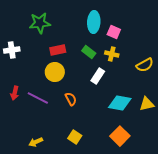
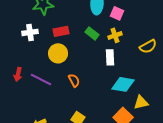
white cross: (12, 50) -> (30, 32), moved
yellow cross: (112, 54) -> (115, 35), turned -32
white rectangle: (98, 76) -> (110, 57), moved, turned -35
yellow triangle: (147, 104) -> (141, 102), moved

